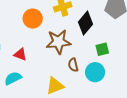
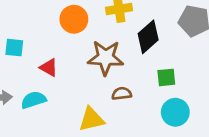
brown semicircle: (73, 65) -> (122, 94), turned 88
cyan circle: (95, 72) -> (175, 112), moved

